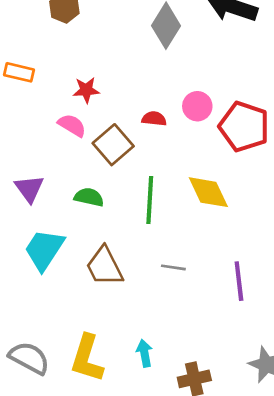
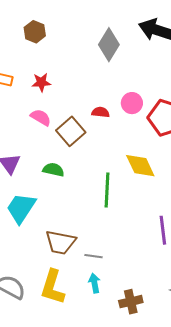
red star: (86, 90) -> (41, 82), moved
green line: (150, 200) -> (107, 190), moved
brown trapezoid: (104, 266) -> (60, 242), moved, turned -52
gray line: (173, 267) -> (94, 256), moved

